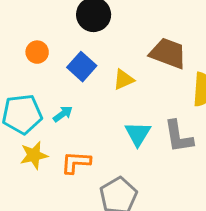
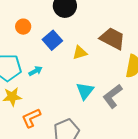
gray L-shape: (178, 137) -> (112, 96), turned 55
orange L-shape: (76, 162) -> (31, 118), moved, turned -35

